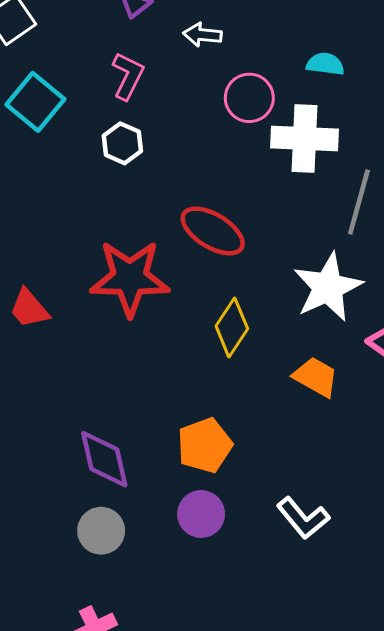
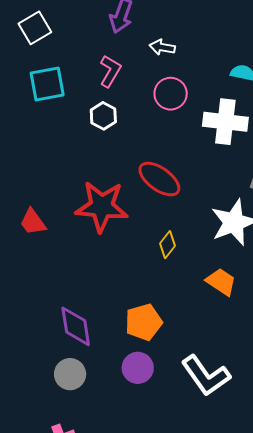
pink circle: (249, 98) -> (171, 94), moved
cyan square: (35, 102) -> (47, 84), turned 36
yellow diamond: (232, 327) -> (167, 245), size x0.7
white L-shape: (303, 518) -> (206, 376), size x1.4

